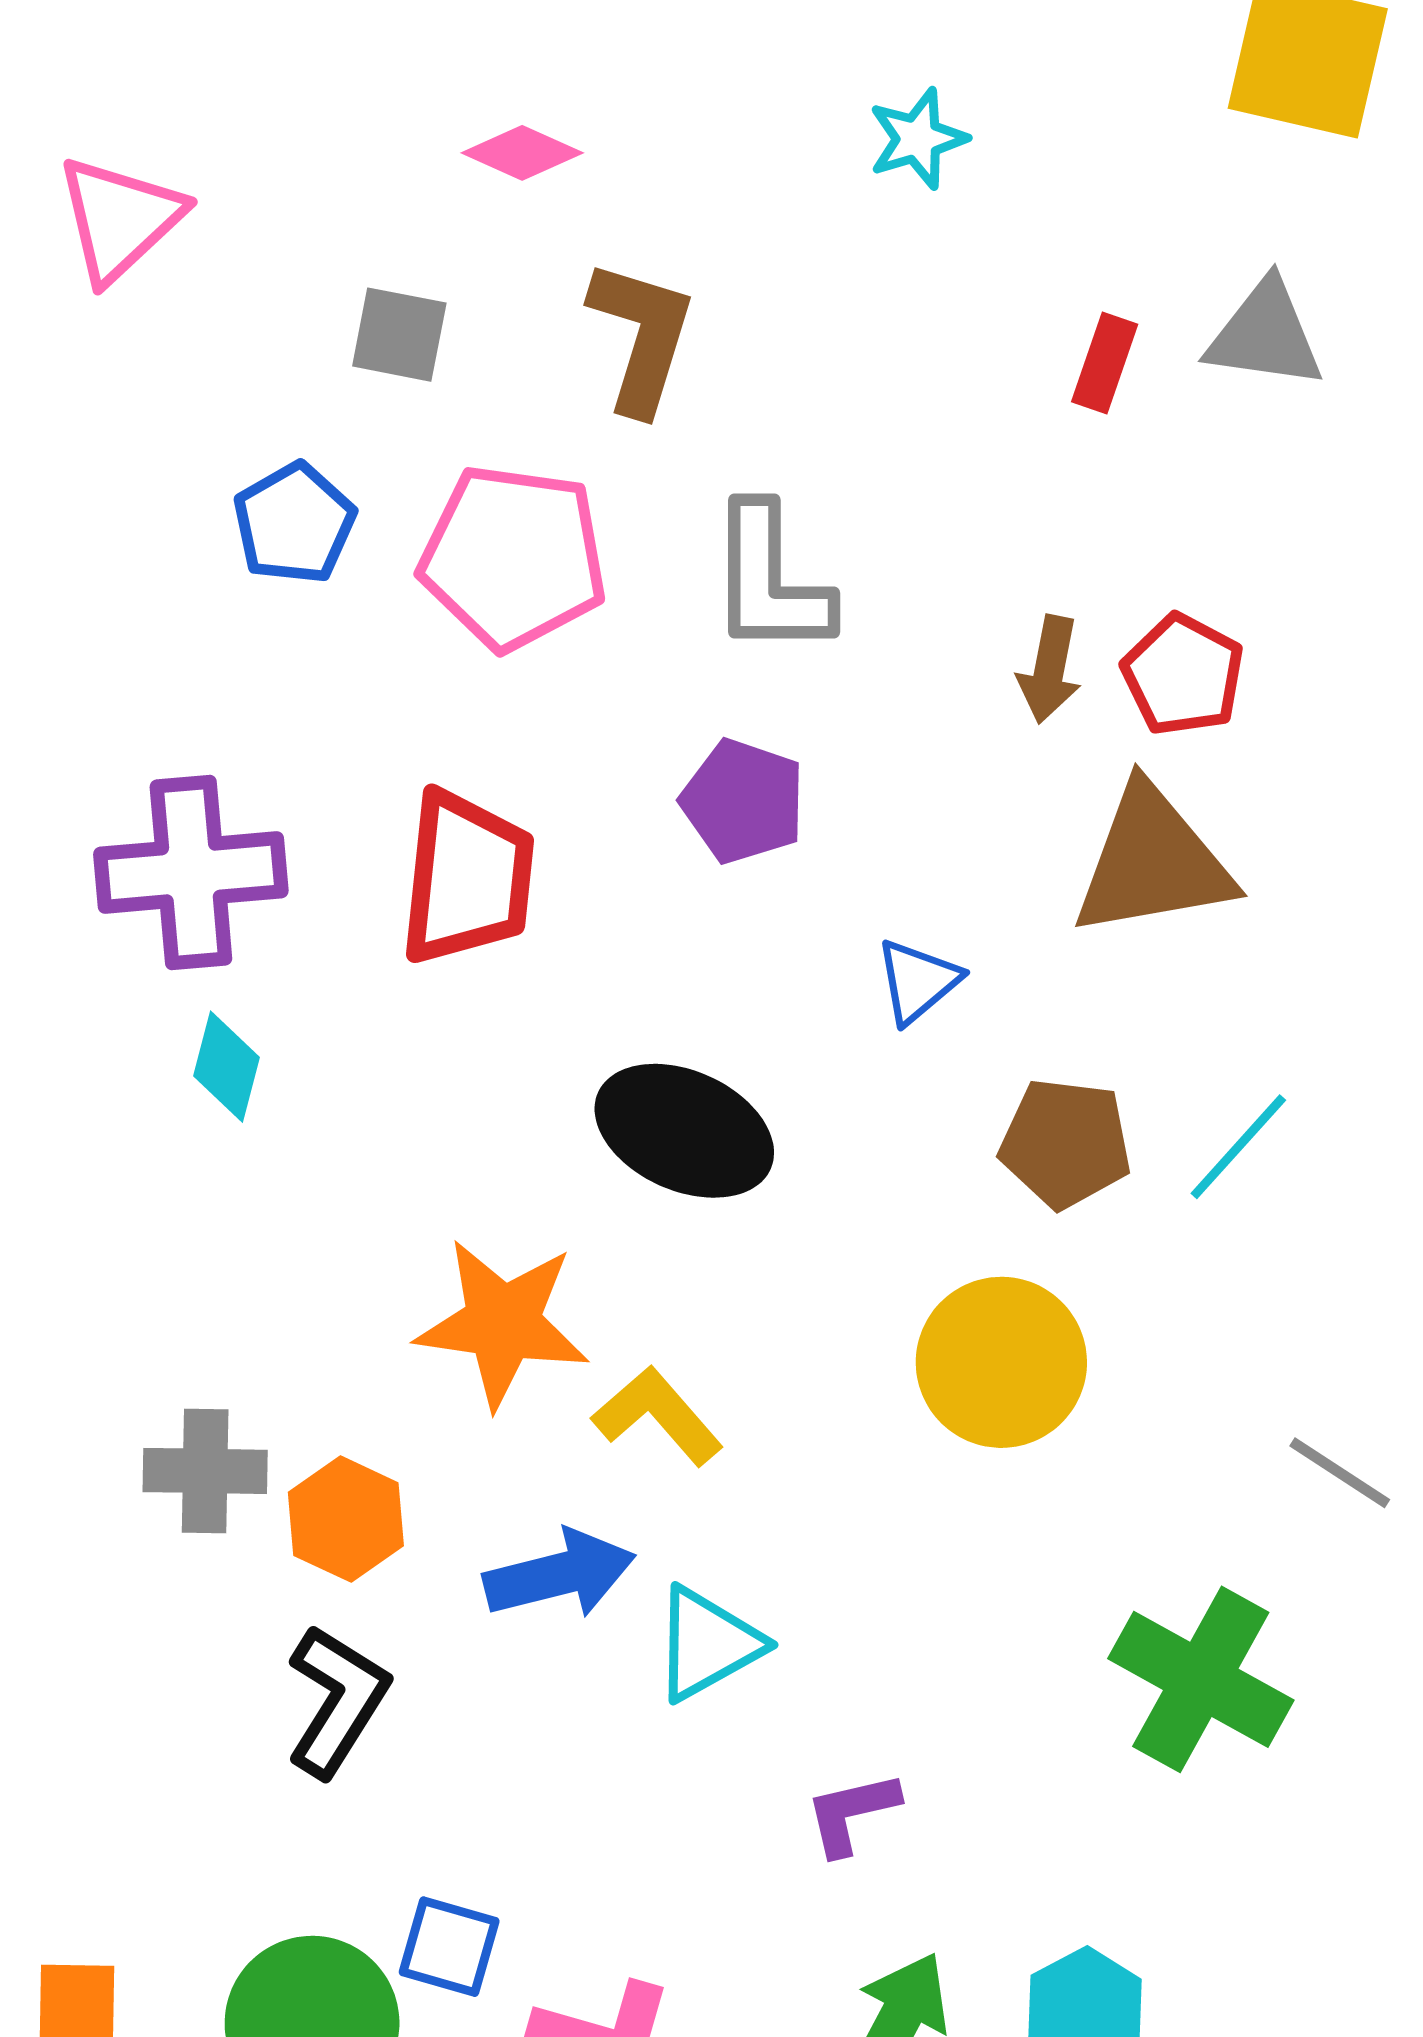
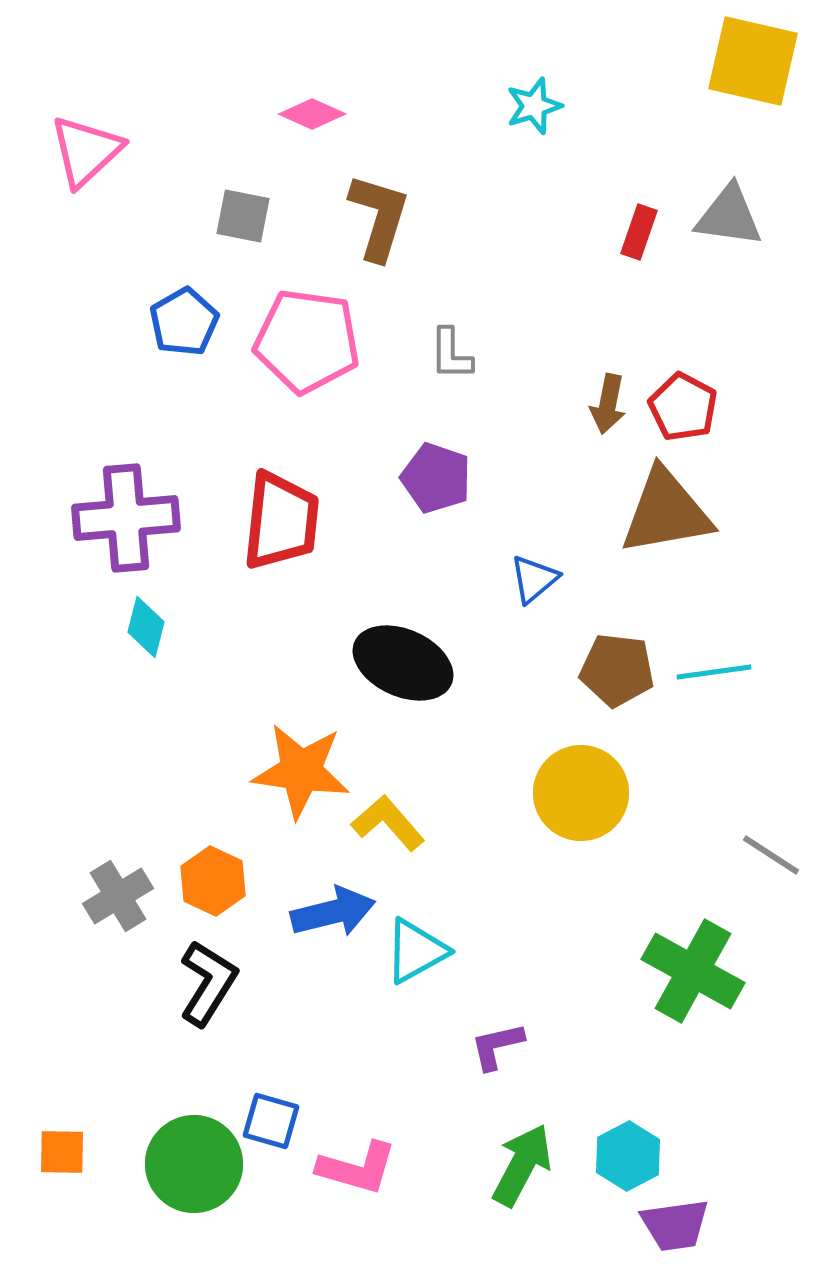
gray L-shape: (770, 580) -> (451, 354), size x0.6
cyan line: (1238, 1147) -> (714, 672), turned 40
gray cross: (205, 1471) -> (118, 896), moved, turned -32

